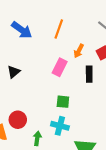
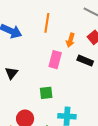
black rectangle: (89, 74) -> (85, 61), turned -56
green square: (63, 102) -> (46, 93), moved

